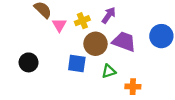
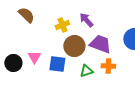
purple arrow: (109, 15) -> (86, 20), turned -77
pink triangle: (59, 25) -> (34, 57), moved
orange cross: (133, 87) -> (108, 66), moved

